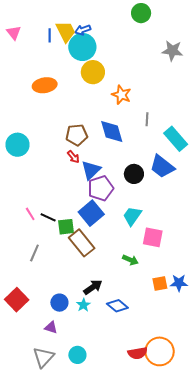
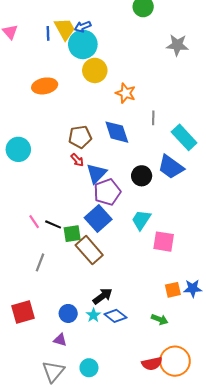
green arrow: (130, 260) -> (160, 319), moved
red square: (17, 300) -> (23, 312), turned 30
blue diamond: (117, 306) -> (115, 316), moved

